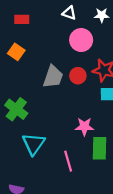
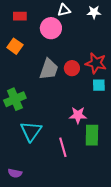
white triangle: (69, 13) -> (64, 10), turned -32
pink circle: (81, 40) -> (51, 28), moved
green cross: (16, 109) -> (15, 99), turned 30

